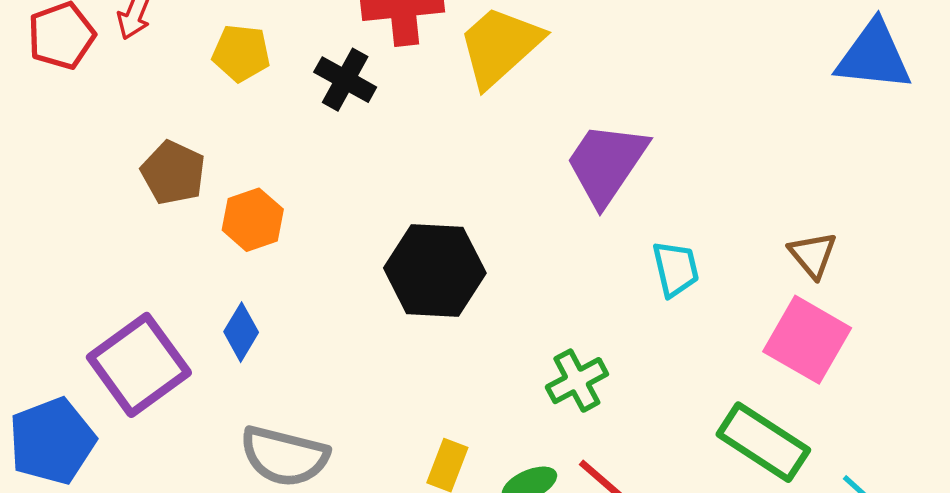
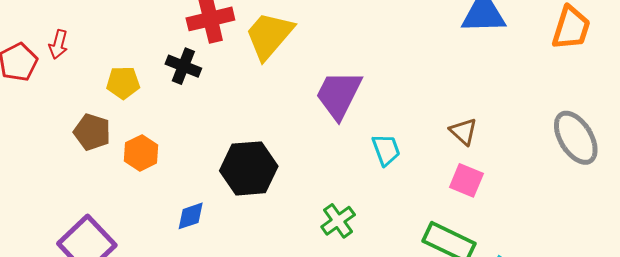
yellow pentagon: (241, 53) -> (123, 83), moved
blue diamond: (241, 332) -> (191, 216), moved, turned 48
pink square: (807, 340) -> (466, 180), size x0.7

